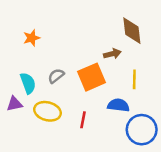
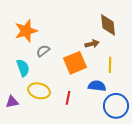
orange star: (32, 38) -> (26, 31), size x1.6
gray semicircle: (56, 76) -> (43, 51), moved
purple triangle: (14, 104) -> (12, 102), moved

